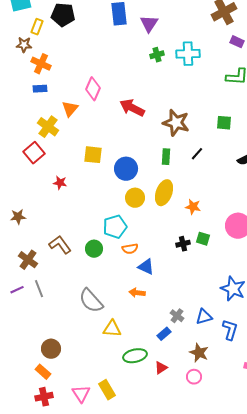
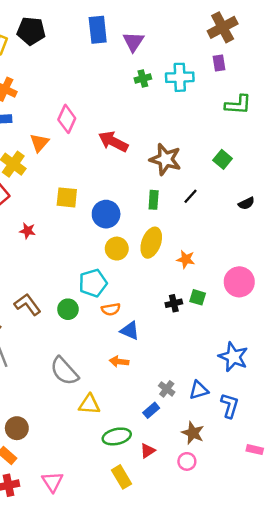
purple rectangle: (237, 42) -> (219, 63), moved, turned 56
green square: (224, 123) -> (223, 159), turned 35
yellow rectangle: (107, 390) -> (121, 477), moved

